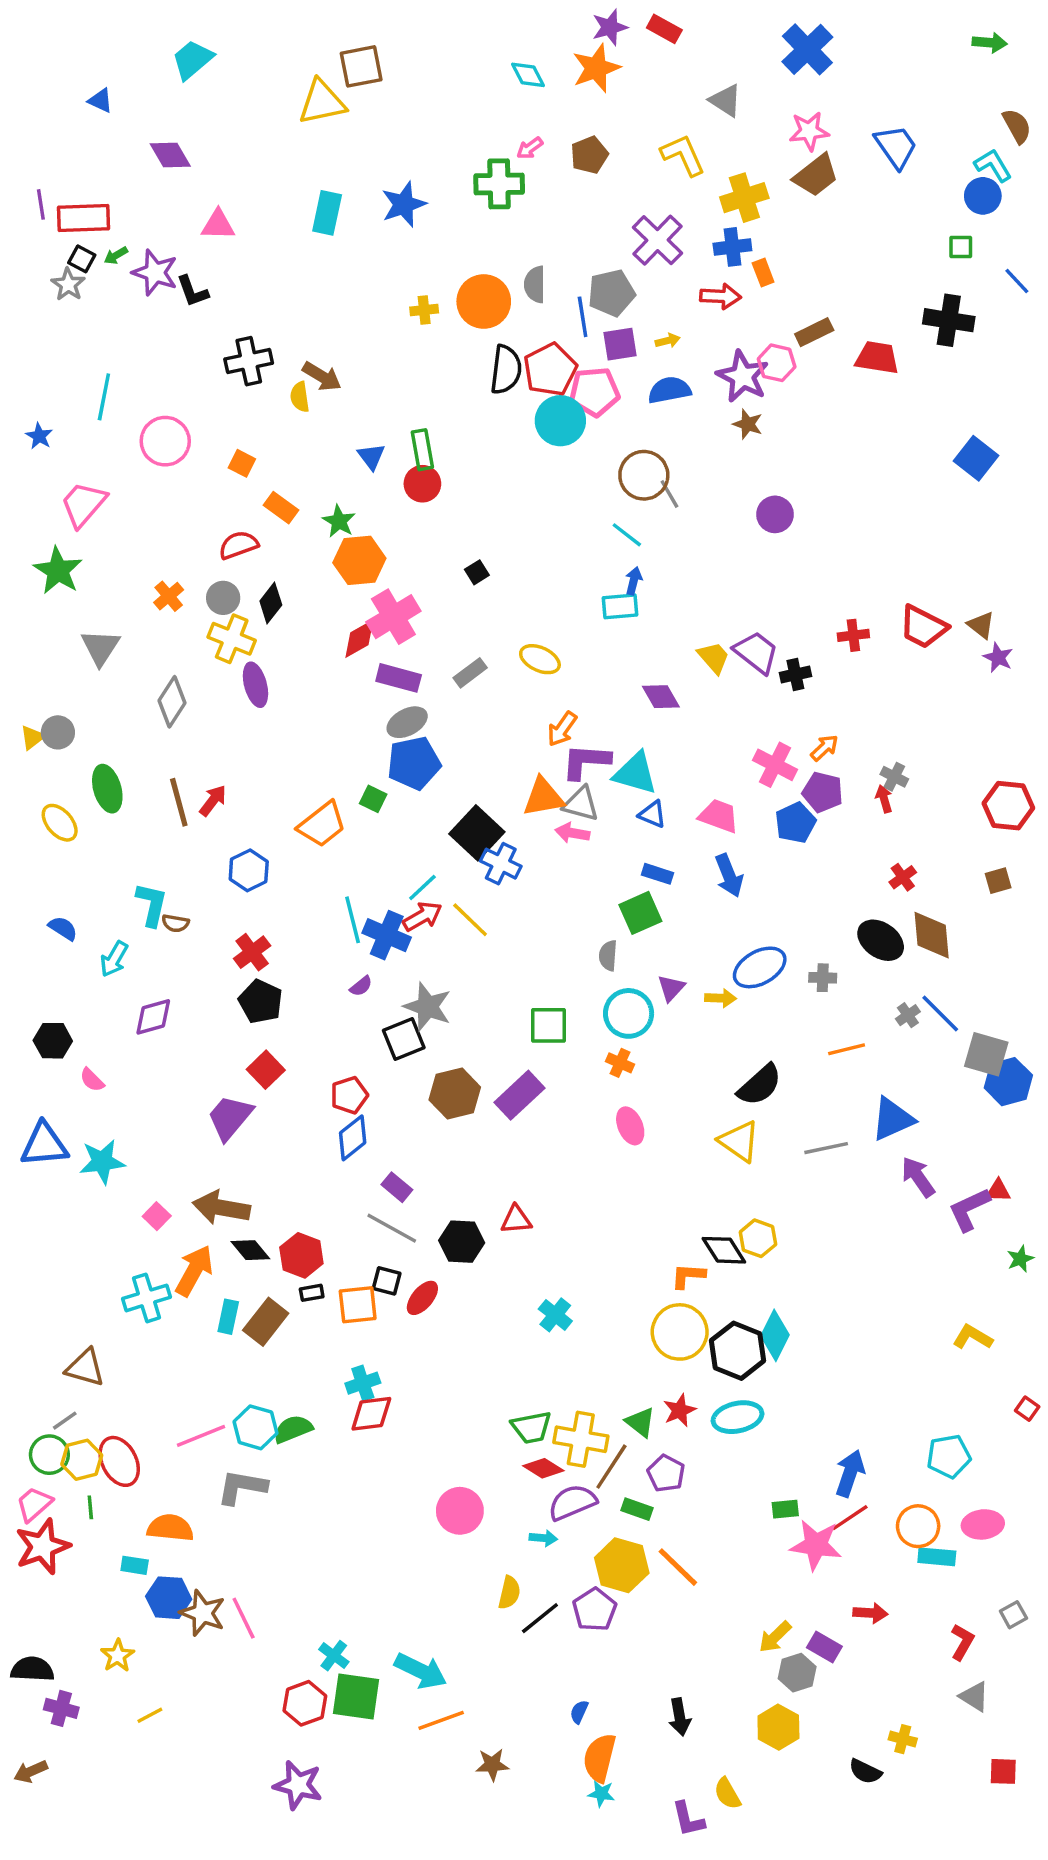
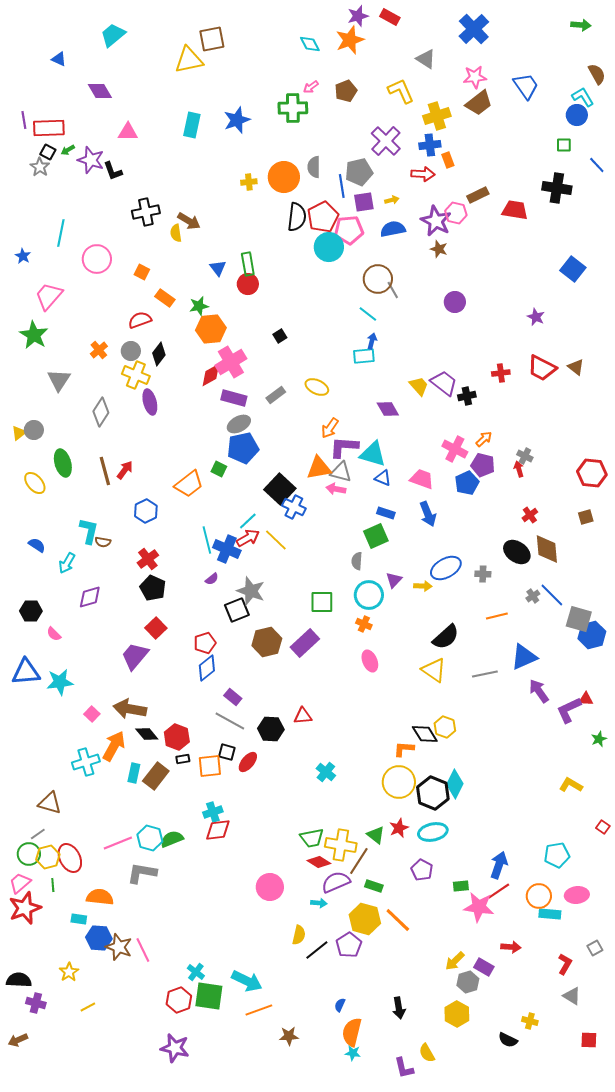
green star: (339, 521) -> (199, 306), turned 30
purple star: (998, 657) -> (536, 317), moved
purple pentagon: (666, 1473) -> (422, 870), moved

